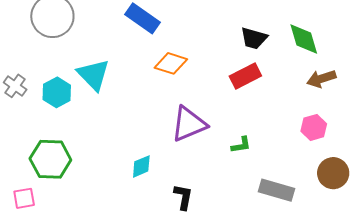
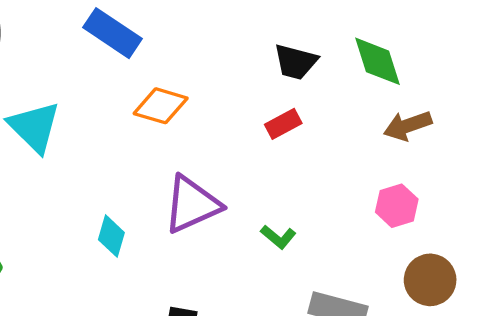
red rectangle: (245, 76) -> (283, 124), size x0.7
green L-shape: (241, 145) -> (278, 237), turned 50
cyan diamond: (141, 166) -> (111, 236), moved, turned -50

